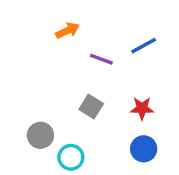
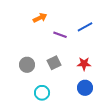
gray square: (91, 107) -> (54, 63), turned 32
gray circle: (40, 135) -> (27, 65), moved

